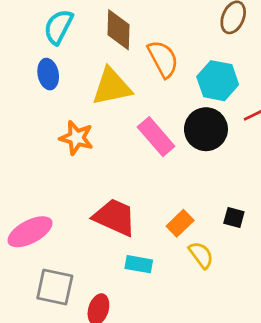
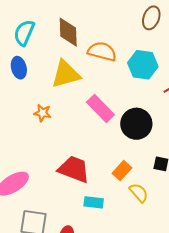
orange semicircle: (163, 59) -> (102, 51), turned -44
black circle: (206, 129) -> (136, 124), moved
orange star: (76, 138) -> (42, 113), size x0.7

